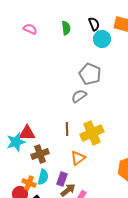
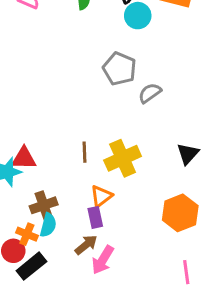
gray semicircle: (79, 96) -> (150, 93), moved
brown cross: (40, 154) -> (44, 205), moved
purple rectangle: (62, 179) -> (95, 217), moved, turned -32

